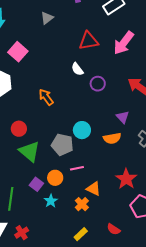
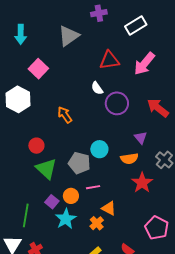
gray triangle: (47, 18) -> (69, 36), size x1.6
purple circle: (98, 84) -> (117, 103), size x1.5
red star: (126, 179) -> (142, 183), moved
cyan star: (51, 201) -> (66, 219), size x1.5

